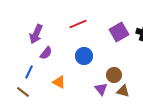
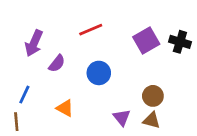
purple semicircle: (46, 53) -> (57, 63), moved
brown circle: (114, 75) -> (153, 96), moved
brown line: (23, 92) -> (16, 122), turned 48

